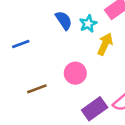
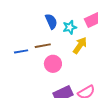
blue line: (21, 44) -> (21, 51), moved
brown line: (37, 89) -> (43, 46), moved

